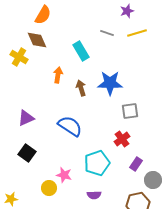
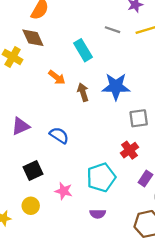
orange arrow: (58, 75) -> (57, 77), turned 119
blue semicircle: (70, 126) -> (59, 135), moved, size x0.7
black square: (27, 153) -> (33, 171), moved, turned 30
yellow circle: (49, 188) -> (31, 206), moved

